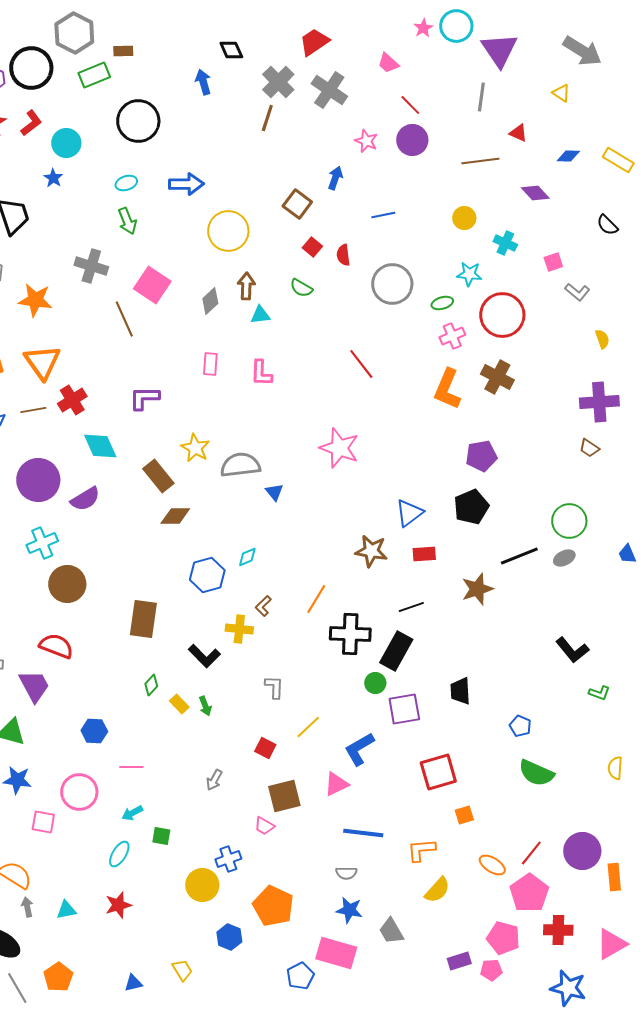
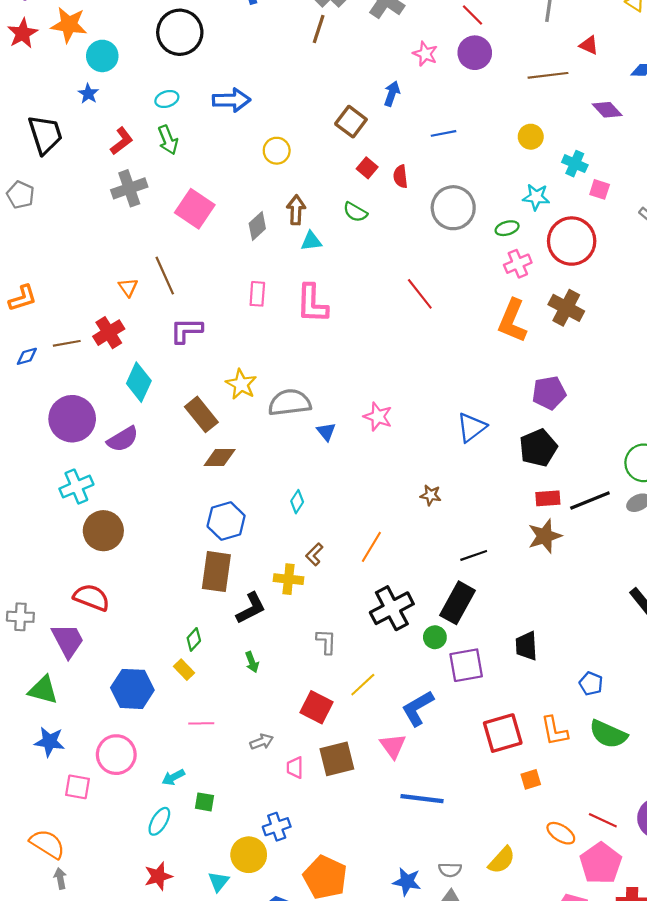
red L-shape: (31, 123) -> (122, 141), moved
yellow circle: (228, 231) -> (277, 151), size x0.6
pink square: (553, 262) -> (600, 189), moved, turned 36
gray cross: (91, 266) -> (129, 188), turned -36
orange star: (35, 300) -> (69, 25), moved
brown line: (124, 319) -> (165, 276), moved
orange triangle: (42, 362) -> (128, 287), moved, size x0.5
pink L-shape: (261, 373) -> (312, 304), size x1.4
cyan diamond: (100, 446) -> (139, 382), turned 48
pink star: (339, 448) -> (378, 417), moved, size x0.7
blue triangle: (409, 513) -> (472, 427), moved
brown star: (371, 551) -> (431, 495), size x0.6
red rectangle: (424, 554) -> (548, 498), moved
cyan diamond: (247, 557) -> (297, 502), turned -35
blue hexagon: (207, 575) -> (226, 521), moved
brown rectangle: (143, 619) -> (216, 572), moved
black cross: (350, 634) -> (392, 608), moved, turned -30
black L-shape: (204, 656) -> (251, 608), turned -72
yellow rectangle: (179, 704) -> (184, 670), moved
blue hexagon: (94, 731) -> (132, 689), size x1.5
red square: (265, 748) -> (316, 707), size x1.4
pink line: (131, 767) -> (201, 723), moved
gray arrow: (214, 780) -> (262, 742), turned -140
pink triangle: (336, 784) -> (393, 746), turned -40
pink trapezoid: (264, 826) -> (295, 768), moved, turned 60
orange L-shape: (421, 850) -> (554, 731), moved, turned -96
red line: (531, 853) -> (603, 820), turned 76
gray semicircle: (346, 873) -> (450, 870), moved
cyan triangle: (66, 910) -> (219, 882), moved, turned -40

